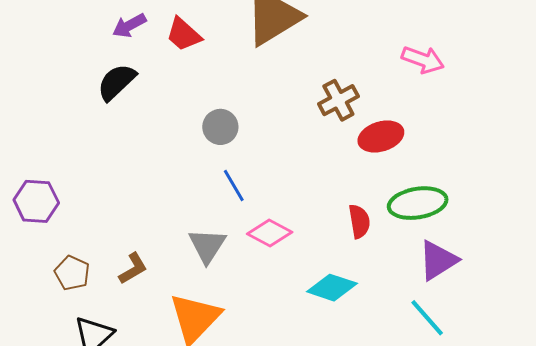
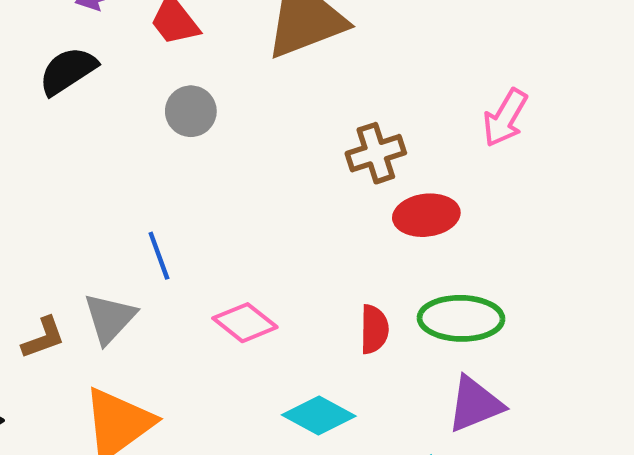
pink arrow: (423, 60) -> (505, 118), turned 90
gray circle: (220, 127) -> (191, 111), moved
blue line: (234, 185) -> (159, 256), moved
gray triangle: (207, 246) -> (110, 318), moved

